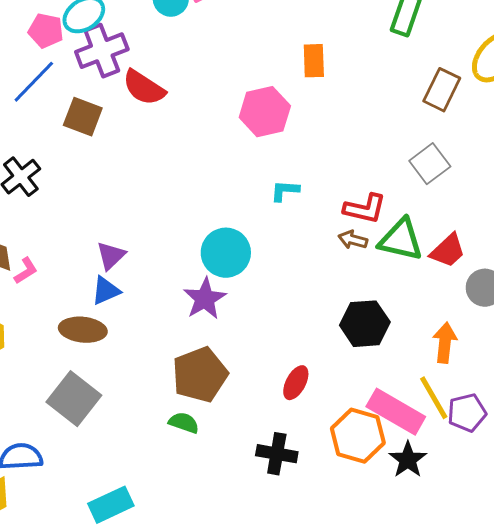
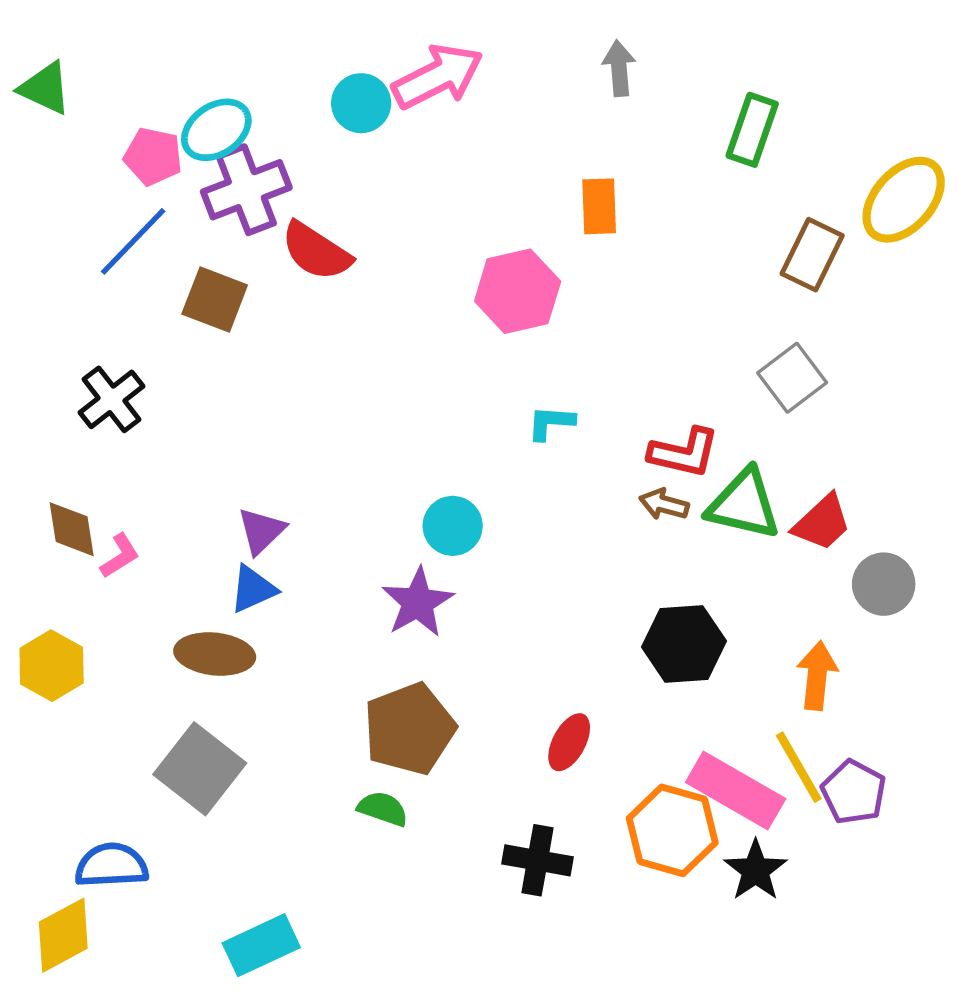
cyan circle: (226, 253) -> (453, 526), size x0.7
purple pentagon: (467, 413) -> (854, 792), turned -30

